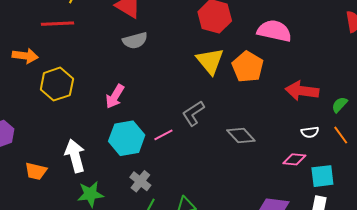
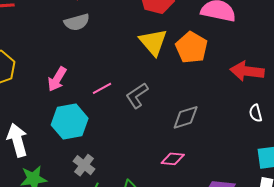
white semicircle: (310, 132) -> (256, 113), turned 84
pink line: (163, 135) -> (102, 88), moved
gray diamond: (241, 136) -> (186, 117), turned -64
pink diamond: (294, 159) -> (173, 159), moved

